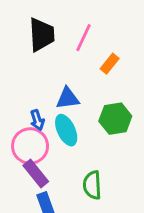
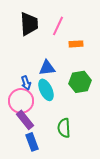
orange rectangle: (110, 64) -> (76, 44), turned 48

